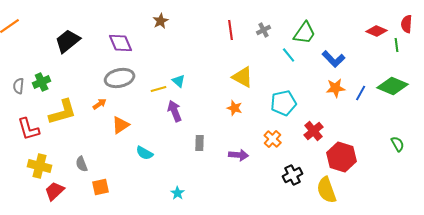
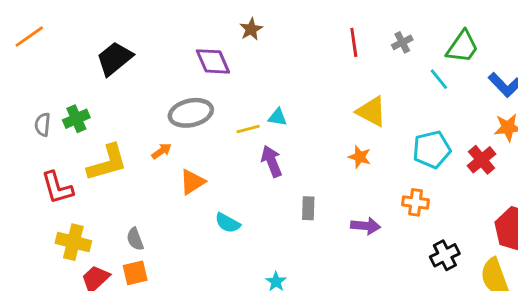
purple diamond: (121, 43) -> (213, 61), moved
cyan triangle: (179, 81) -> (277, 117), turned -32
red cross: (314, 131) -> (482, 160), moved
orange cross: (273, 139) -> (415, 202), turned -36
orange square: (101, 187) -> (135, 273), moved

